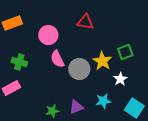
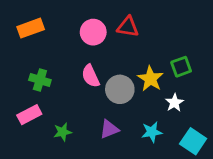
pink circle: (48, 35) -> (93, 32), moved
purple triangle: (76, 107) -> (109, 129), moved
green star: (52, 111) -> (63, 132), moved

